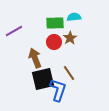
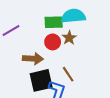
cyan semicircle: (74, 17) -> (73, 16), size x1.6
brown arrow: (35, 58) -> (33, 59), turned 114

